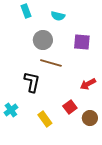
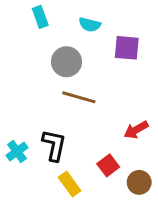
purple square: (82, 42) -> (127, 48), moved
black L-shape: (32, 82) -> (54, 145), moved
cyan cross: (11, 110) -> (17, 151), moved

